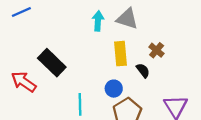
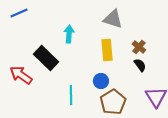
cyan arrow: (98, 21) -> (69, 34), moved
black semicircle: (143, 71) -> (140, 65), moved

